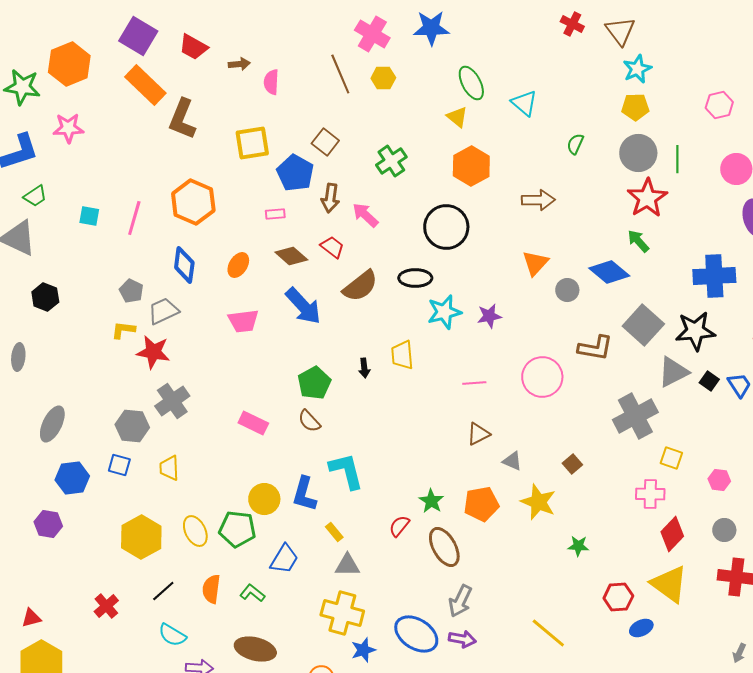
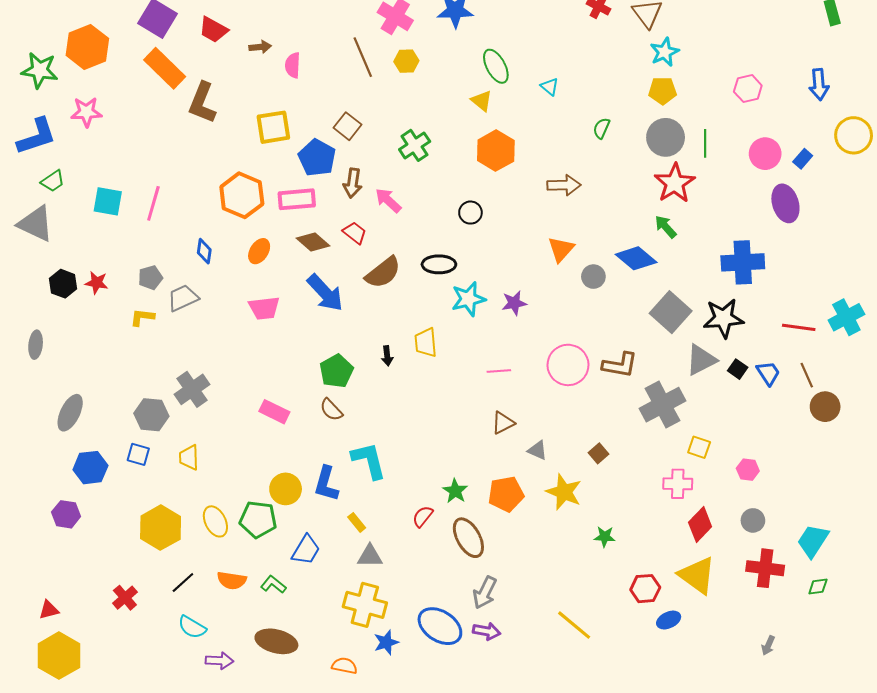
cyan triangle: (524, 103) -> (550, 87), size x0.7
orange hexagon: (193, 202) -> (242, 195), moved
pink rectangle: (275, 214) -> (297, 199), size x1.8
cyan square: (89, 216) -> (108, 201), size x1.4
black circle: (446, 227) -> (470, 213), size x0.5
blue diamond: (184, 265) -> (204, 251), size x0.7
gray pentagon: (131, 291) -> (150, 278), turned 30
brown L-shape: (595, 348) -> (620, 365), moved
red star: (153, 352) -> (97, 283), moved, size x0.7
orange semicircle: (211, 589) -> (232, 580), turned -88

